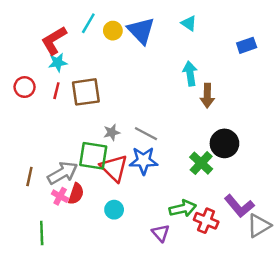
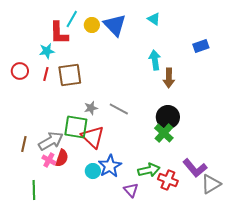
red L-shape: (54, 40) -> (59, 33), moved, turned -60
blue rectangle: (247, 45) -> (201, 46), moved
black circle: (224, 143) -> (168, 117), moved
blue star: (144, 161) -> (110, 166), moved, turned -30

